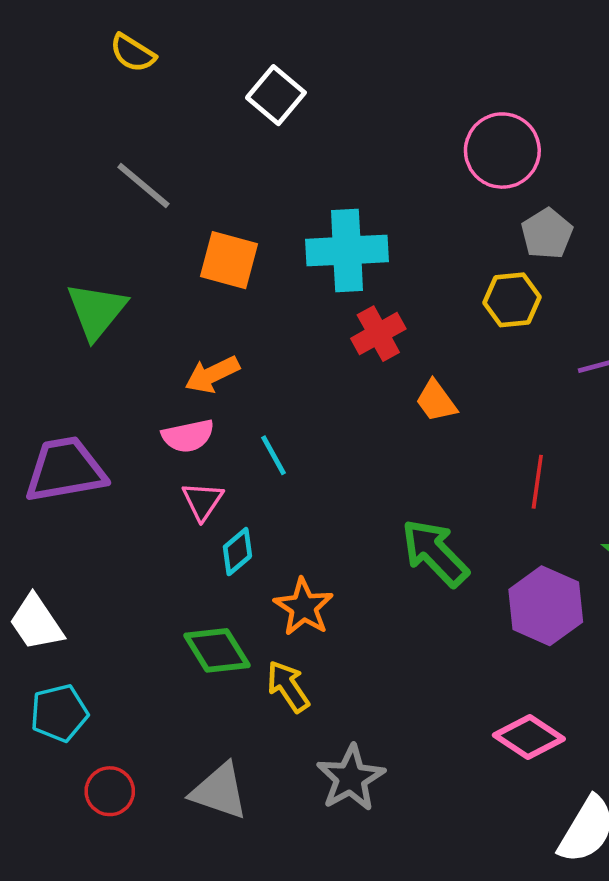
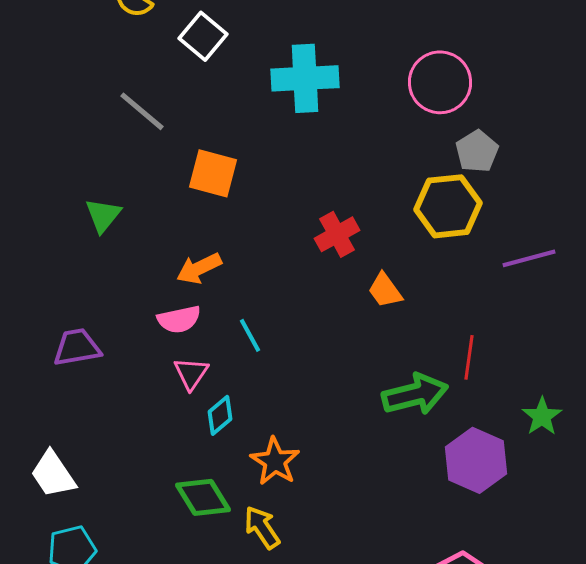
white square: (276, 95) -> (203, 36), moved
cyan cross: (347, 250) -> (305, 78), moved
yellow hexagon: (512, 300) -> (448, 206), size x1.4
green triangle: (97, 311) -> (103, 215), size x0.7
purple trapezoid: (65, 470) -> (77, 347), size x0.7
green arrow: (435, 553) -> (415, 394), moved, turned 120

